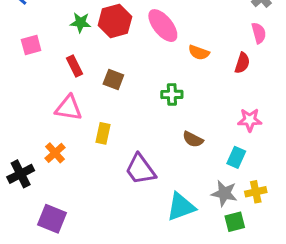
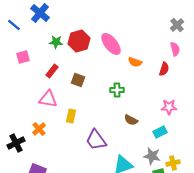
red rectangle: (74, 66) -> (52, 71), turned 64
cyan rectangle: (236, 157) -> (160, 132), turned 40
yellow cross: (256, 192) -> (173, 163), moved

